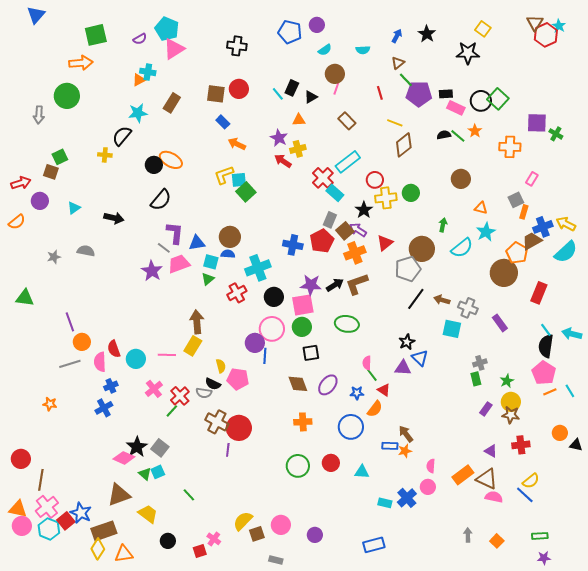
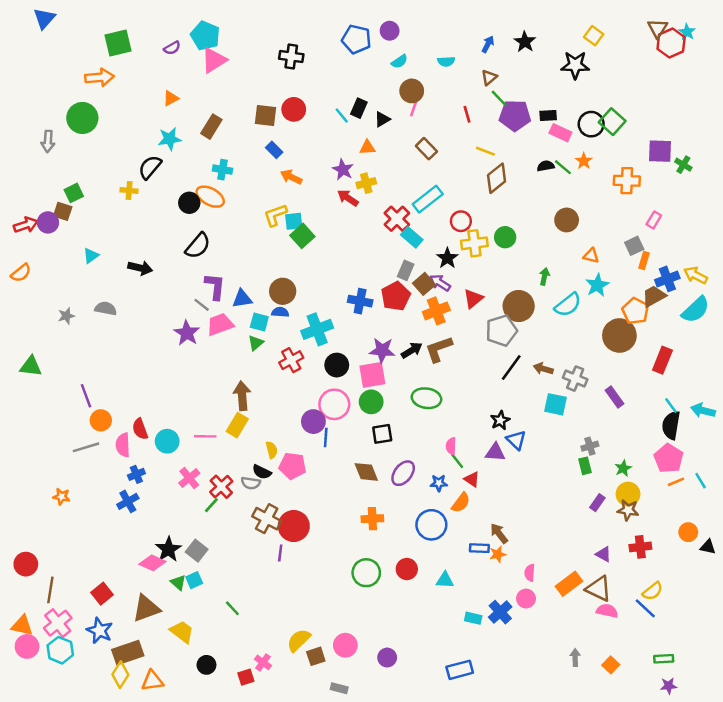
cyan cross: (148, 72) -> (222, 170), moved
purple circle: (40, 201) -> (48, 222), moved
red square: (66, 521) -> (102, 594), moved

